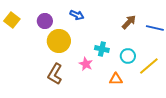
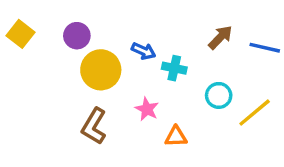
blue arrow: (77, 15) -> (143, 51), moved
cyan cross: (102, 49) -> (174, 68), moved
orange triangle: (116, 79) -> (176, 136), moved

